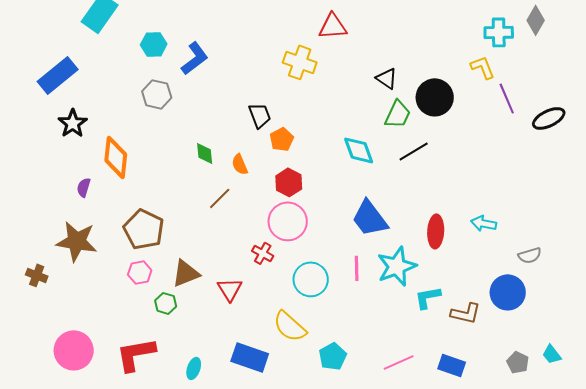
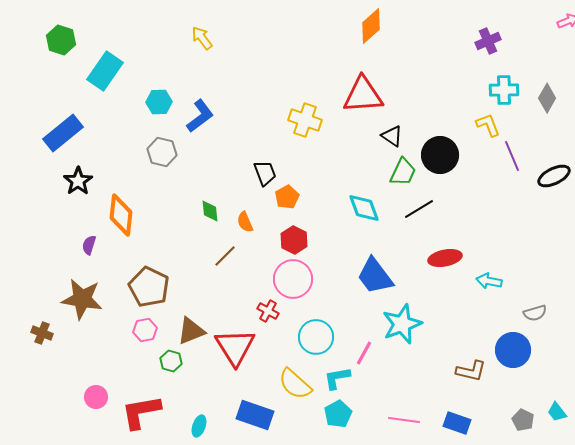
gray diamond: (536, 20) -> (547, 98), moved
red triangle: (333, 26) -> (363, 95), moved, size x1.4
red ellipse: (436, 231) -> (445, 258), moved, turned 76
pink line: (357, 268) -> (364, 353), moved, turned 30
red triangle: (230, 289) -> (235, 347), size x1.6
cyan L-shape: (428, 297) -> (337, 378), moved
pink circle: (74, 350) -> (96, 397), moved, size x0.6
pink line: (399, 362) -> (404, 420), turned 32

